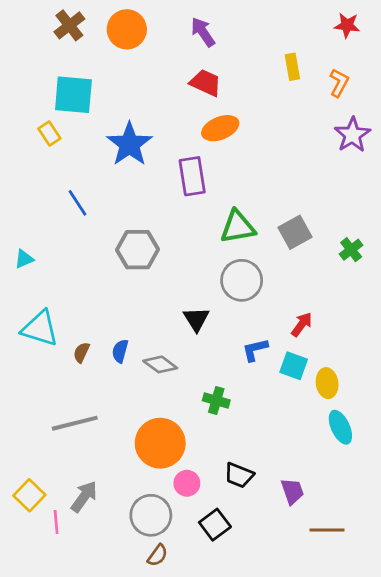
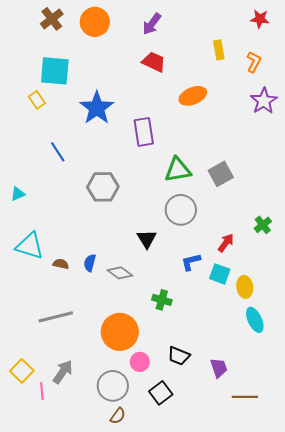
purple arrow: (203, 32) -> (152, 24), turned -110
orange ellipse: (220, 128) -> (193, 96), moved
green cross: (351, 250) -> (263, 225), moved
brown semicircle: (81, 352) -> (61, 264), turned 77

